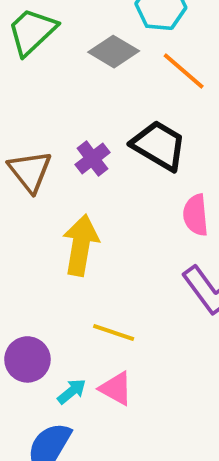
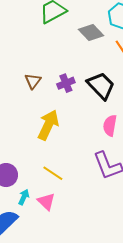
brown triangle: (30, 171) -> (33, 81), size x0.7
cyan arrow: (72, 391) -> (24, 197), turned -42

